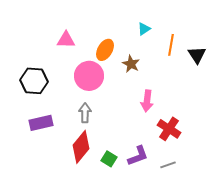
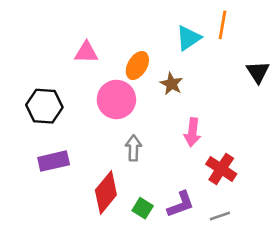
cyan triangle: (144, 29) -> (188, 38), size x1.5
orange line: (171, 45) -> (222, 25), moved
gray arrow: (85, 113) -> (133, 148), moved

